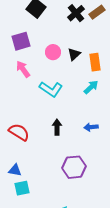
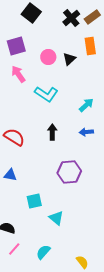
orange rectangle: (95, 62) -> (90, 46), moved
cyan arrow: (91, 87) -> (86, 105), moved
cyan square: (22, 188) -> (34, 201), moved

